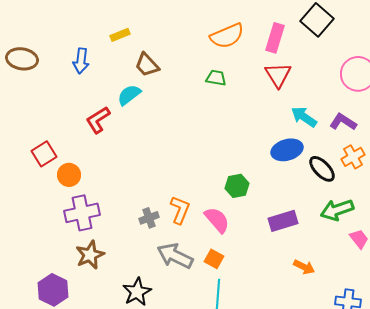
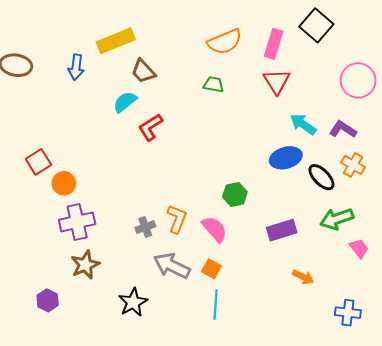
yellow rectangle: (120, 35) -> (116, 41), size x1.8
red L-shape: (98, 120) -> (150, 127), moved
orange cross: (353, 157) -> (353, 165), turned -30
purple hexagon: (53, 290) -> (48, 300), size x0.7

